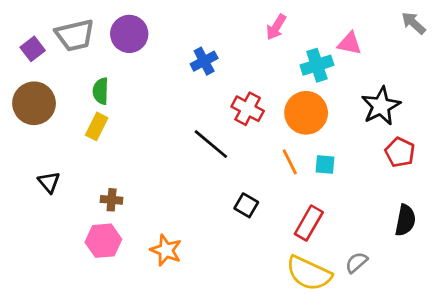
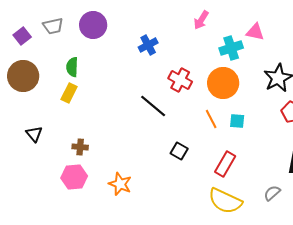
gray trapezoid: (75, 35) -> (53, 26), size x0.7
gray semicircle: (356, 262) -> (272, 193), moved

